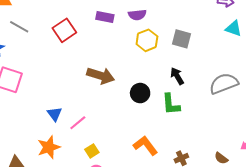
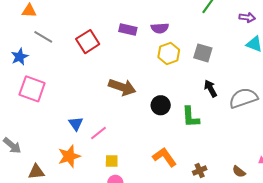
black arrow: (177, 76) -> (211, 88), moved
yellow square: (92, 151) -> (112, 161), turned 32

